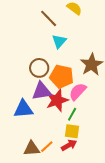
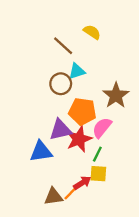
cyan triangle: (59, 41) -> (77, 71), turned 35
brown circle: (39, 68) -> (61, 84), moved
red arrow: (69, 145) -> (82, 183), moved

